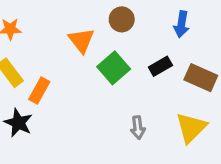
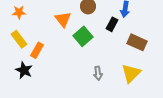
black rectangle: (160, 66) -> (112, 24), moved, turned -32

